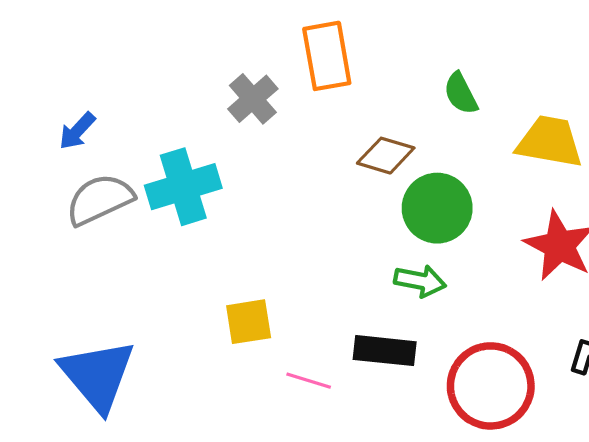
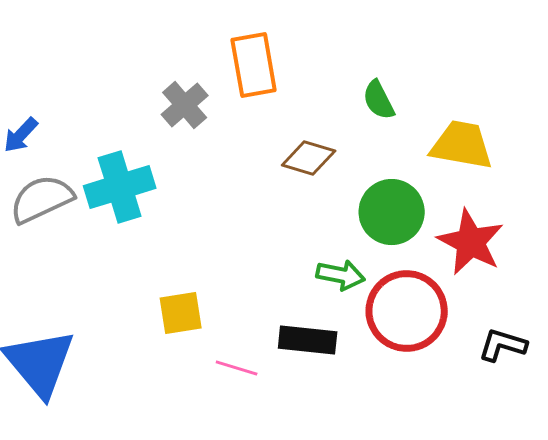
green circle: (437, 208) -> (392, 212), moved
red circle: (491, 386) -> (407, 311), moved

